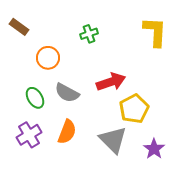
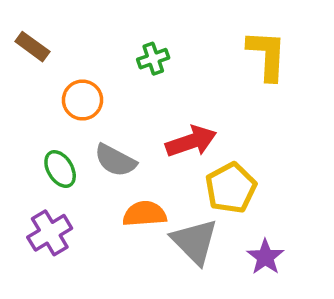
orange semicircle: (67, 132) -> (145, 214), moved, turned -115

